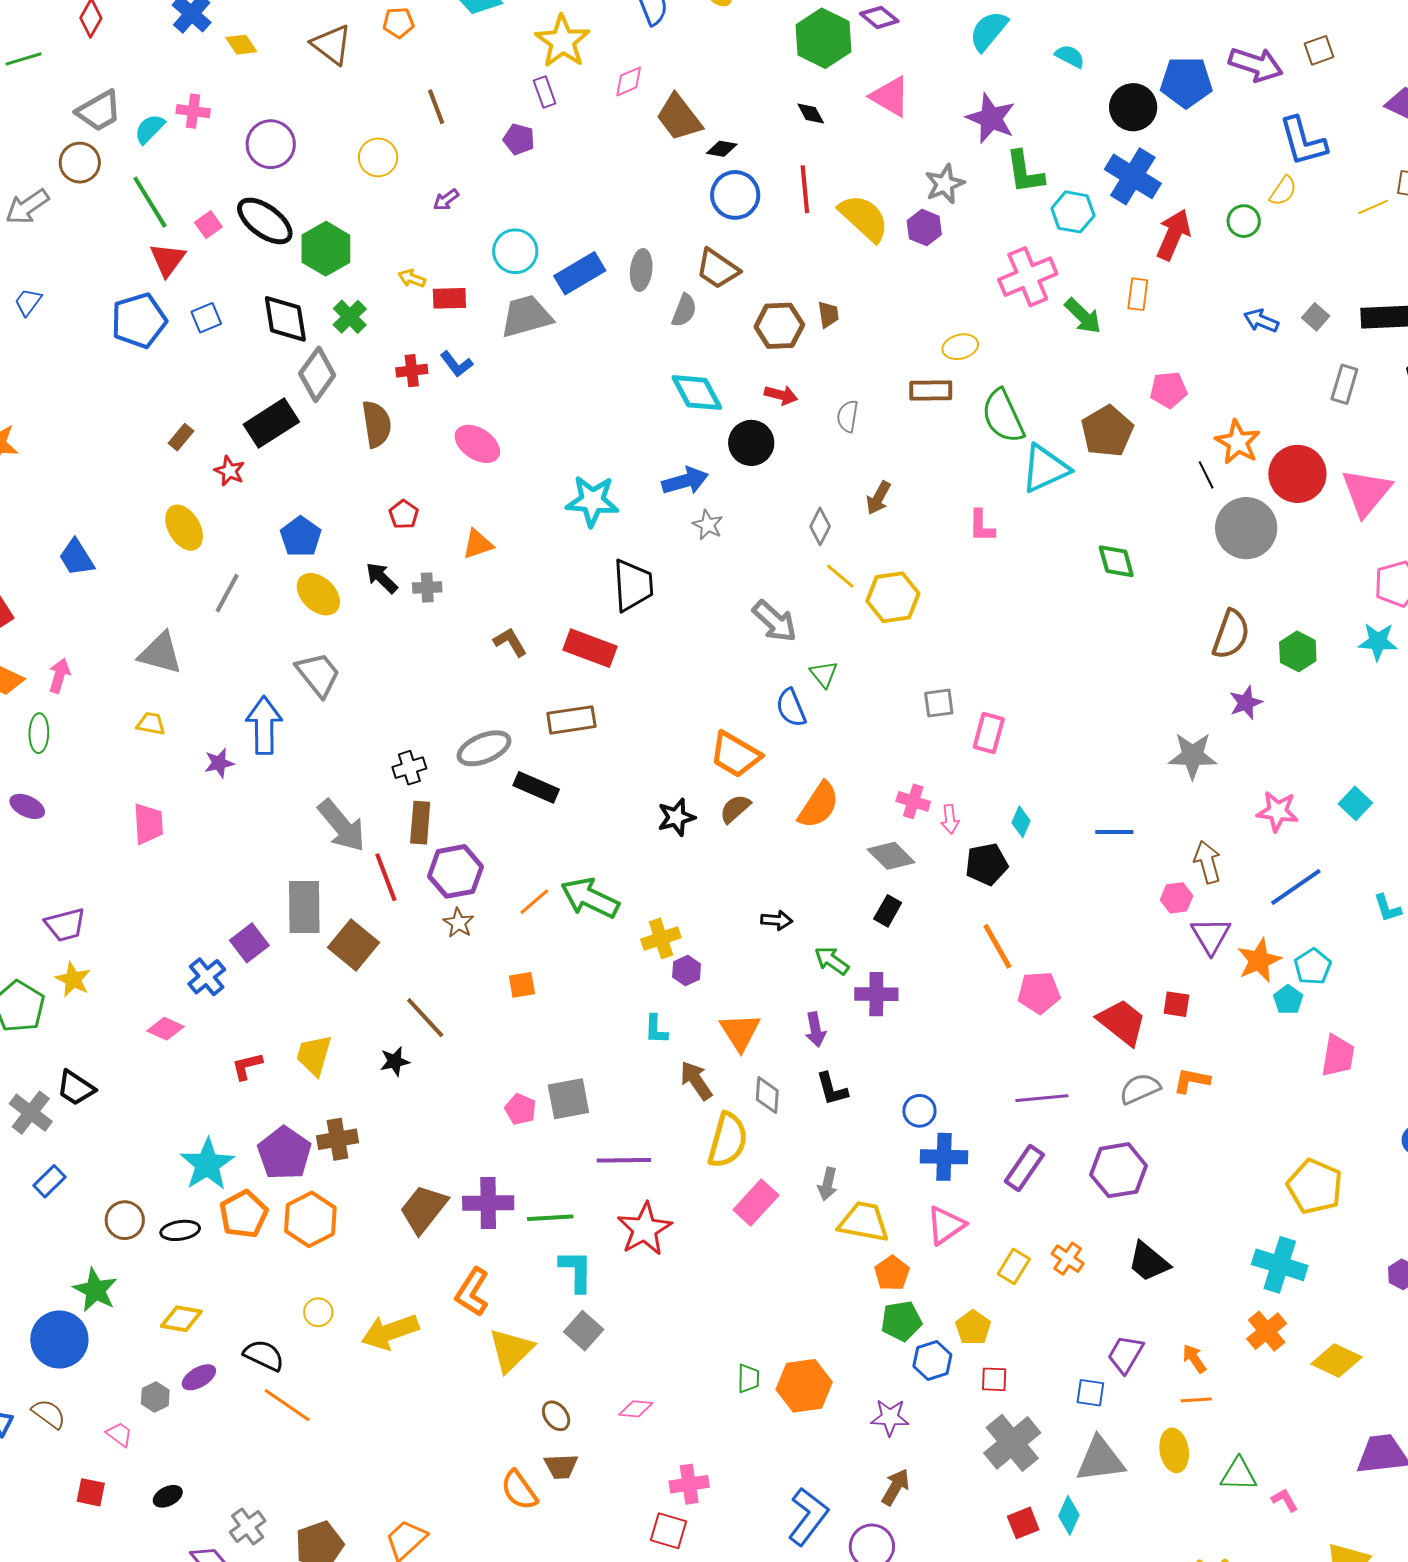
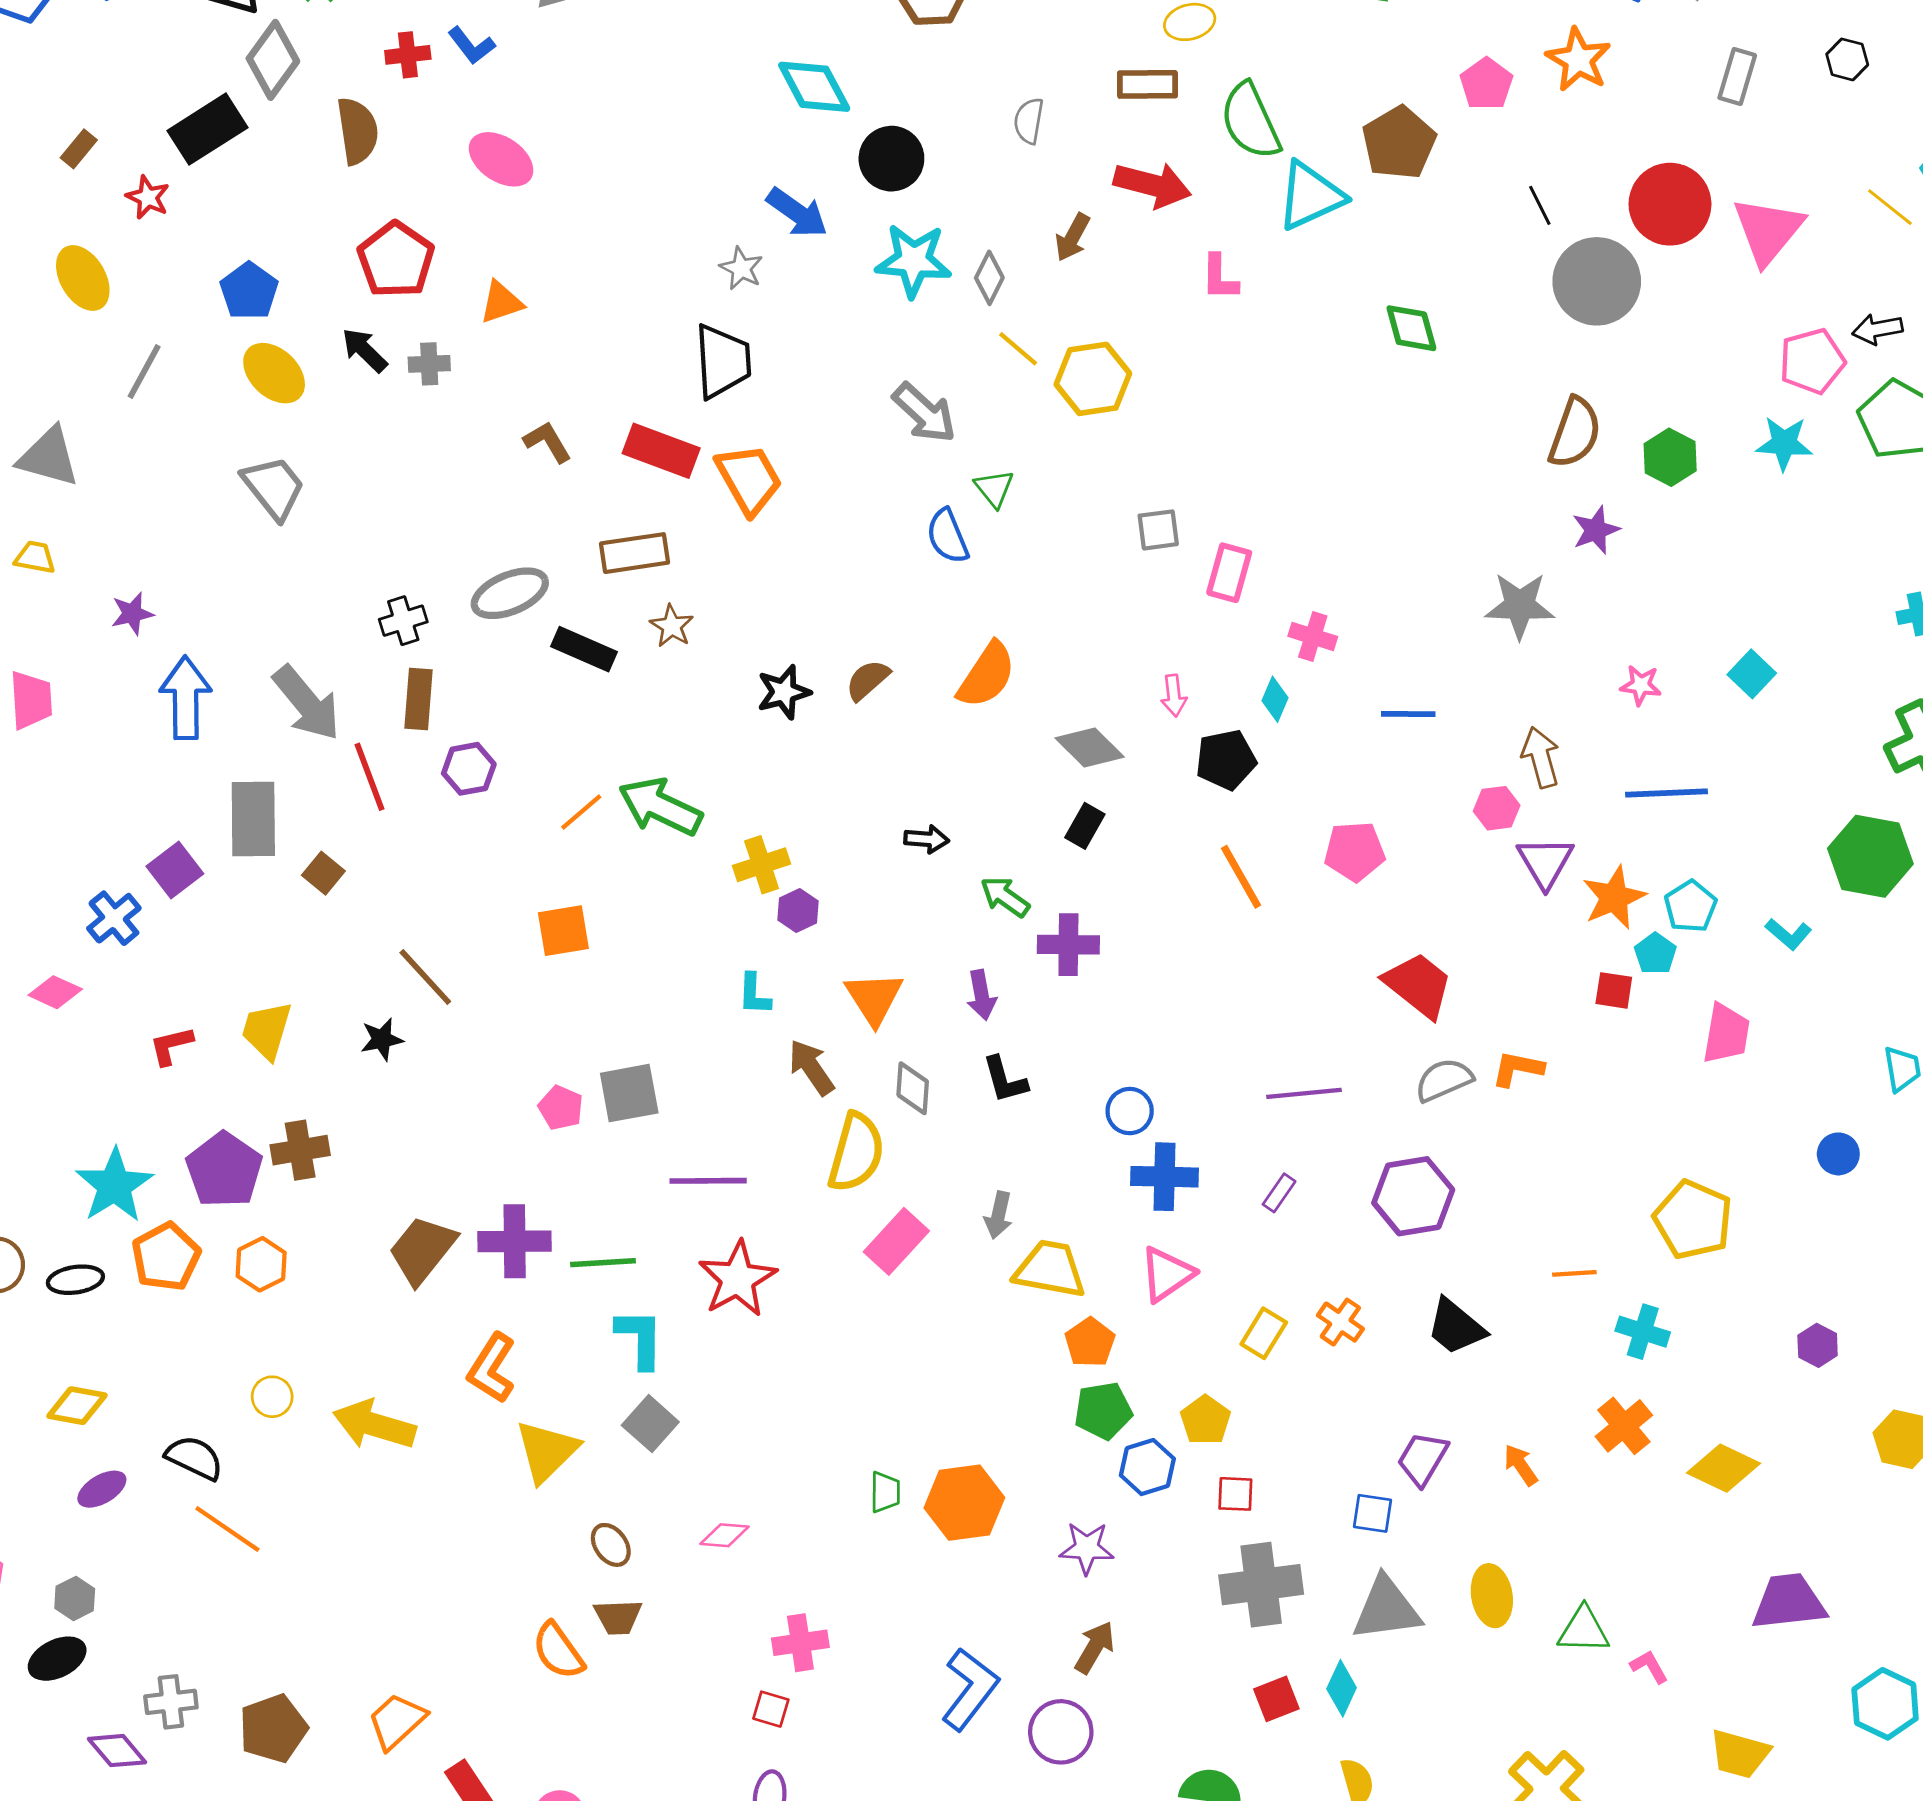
pink pentagon: (1169, 390) -> (1486, 84), turned -30
red arrow: (781, 395) -> (1152, 185), moved, size x1.6
orange star: (1238, 442) -> (1578, 60), moved
blue arrow: (685, 481) -> (797, 213), turned 51
cyan star: (592, 501) -> (913, 260), moved
red pentagon: (404, 514) -> (396, 260), size x1.8
gray star: (708, 525) -> (741, 268), moved
blue arrow: (264, 725) -> (186, 698), moved
orange trapezoid: (735, 755) -> (749, 479), moved, turned -150
pink cross: (913, 801) -> (1313, 636), moved
pink star: (1278, 811) -> (1641, 685), size x0.7
purple hexagon: (455, 871) -> (469, 769), size x0.7
blue line: (1296, 887) -> (1667, 793), turned 32
cyan L-shape: (1387, 908) -> (1788, 934), moved, turned -32
brown star: (459, 923) -> (672, 626), moved
brown square: (354, 945) -> (323, 873), size x0.6
orange square: (522, 985) -> (563, 931), size x1.4
pink pentagon: (1039, 993) -> (1355, 851), moved
red square: (1176, 1004) -> (1614, 990), moved
purple rectangle: (1024, 1168) -> (1279, 1193), size x0.6
orange hexagon: (310, 1219) -> (261, 1264), size x0.7
cyan cross: (1280, 1265) -> (1643, 1332), size x0.7
yellow arrow: (390, 1332) -> (374, 1425), turned 36
gray hexagon: (155, 1397) -> (75, 1598), moved
orange line: (1196, 1400) -> (1574, 1273), moved
gray cross: (1012, 1443) -> (1261, 1585), turned 32
black ellipse: (168, 1496) -> (57, 1659), size x1.4
gray cross: (248, 1526) -> (171, 1702), turned 30
red square: (669, 1531) -> (771, 1709), size x0.7

